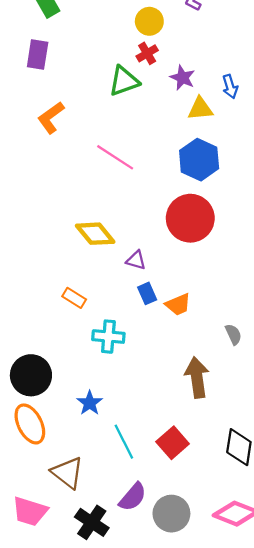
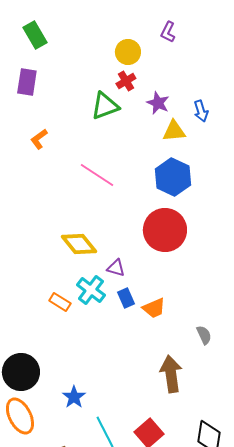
orange L-shape: (51, 118) -> (39, 139), size x0.7
cyan cross: (108, 337) -> (91, 290), moved, turned 32

